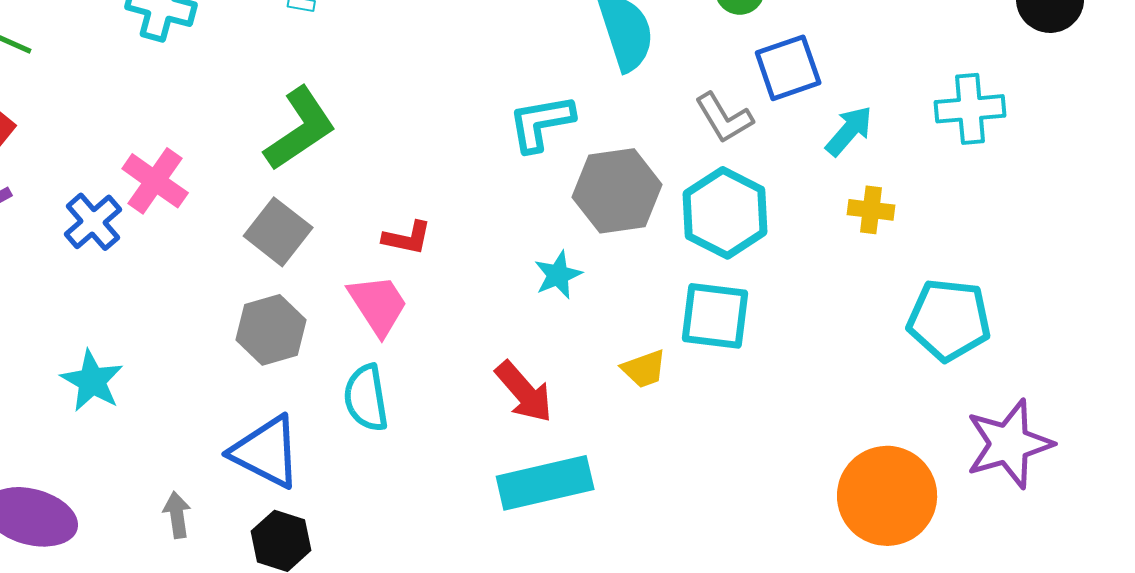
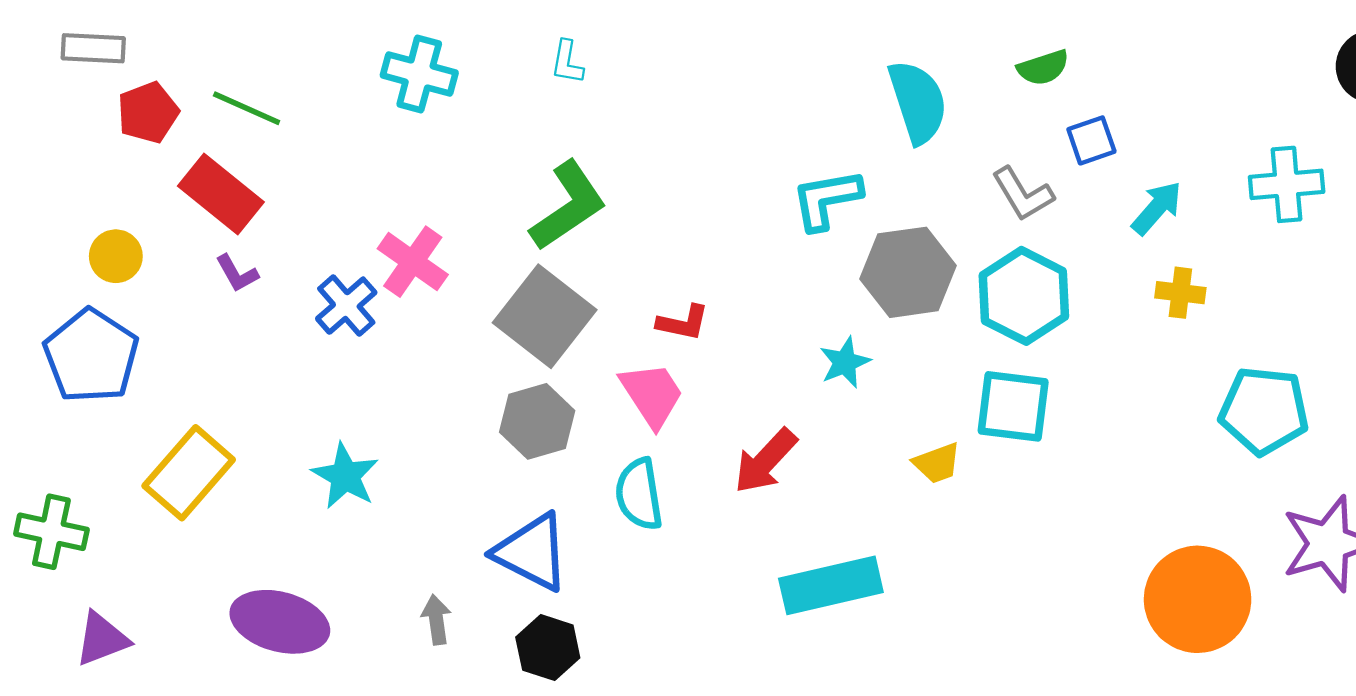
blue square: (788, 68) -> (1091, 140), size x0.7
gray square: (278, 232) -> (545, 316), size x1.4
red arrow: (524, 392) -> (765, 461), moved, turned 84

